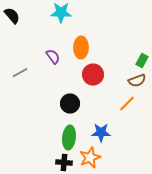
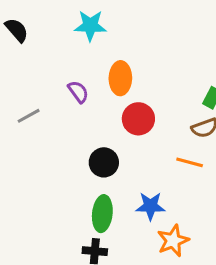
orange line: (127, 104) -> (190, 162), turned 60
orange star: (90, 158) -> (173, 241), moved

